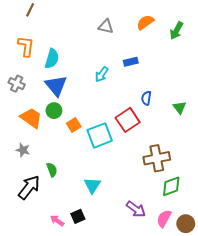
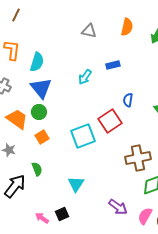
orange semicircle: (145, 22) -> (127, 27), turned 138
orange square: (74, 125) -> (42, 137), moved

